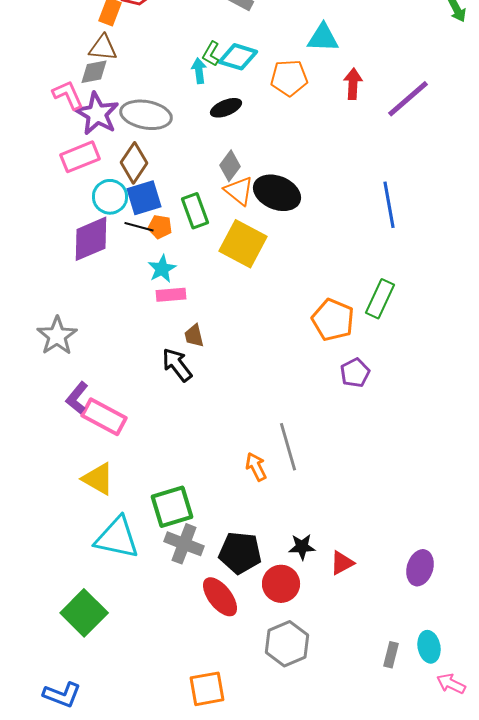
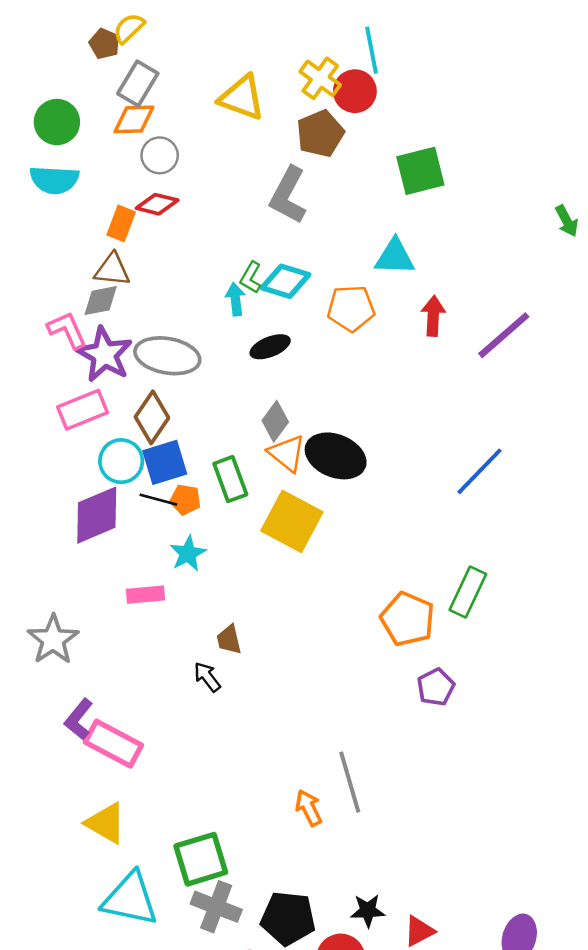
blue line: (389, 205) -> (479, 471), turned 54
pink rectangle: (171, 295) -> (146, 595), moved
black arrow: (177, 365) -> (207, 677), size x0.7

